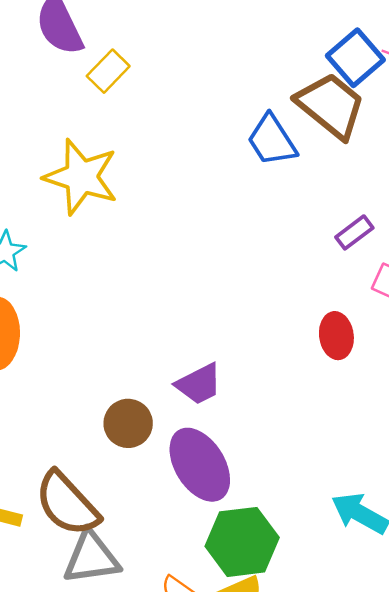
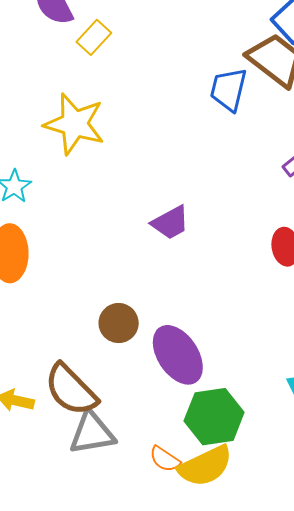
blue trapezoid: (272, 140) -> (228, 89), turned 48
purple trapezoid: (199, 384) -> (170, 223), moved

